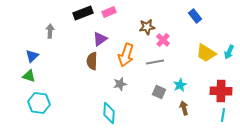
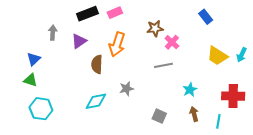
purple triangle: (100, 39) -> (79, 41), moved
orange arrow: (126, 55) -> (117, 44), moved
gray square: (159, 92) -> (159, 116), moved
cyan diamond: (109, 113) -> (96, 101), moved, turned 75
cyan line: (223, 115) -> (218, 121), moved

